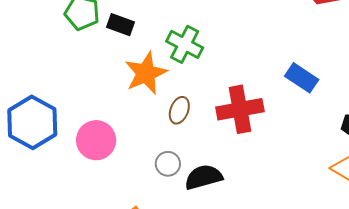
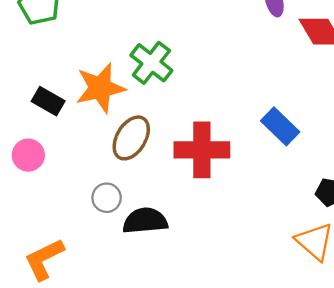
black rectangle: (121, 25) -> (48, 101), moved
brown ellipse: (179, 110) -> (131, 138), size x1.4
pink circle: (96, 140) -> (28, 155), size x0.7

